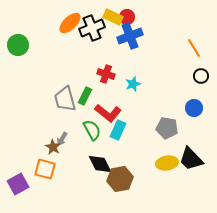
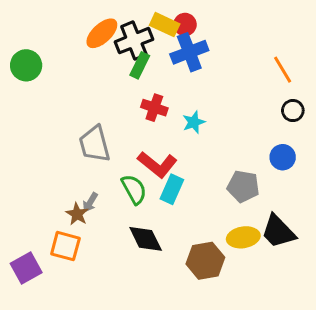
green rectangle: (85, 96) -> (140, 65), moved
brown hexagon: (120, 179) -> (205, 261), moved

